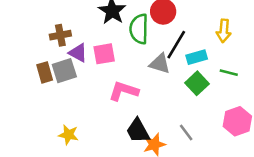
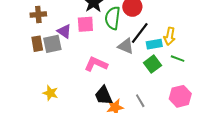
yellow arrow: (224, 31) -> (170, 36), moved
brown cross: (60, 35) -> (38, 15), moved
pink square: (104, 54) -> (85, 24), moved

